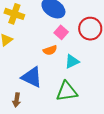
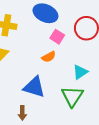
cyan triangle: (72, 61) -> (80, 72), moved
green triangle: (67, 91) -> (72, 96), turned -40

